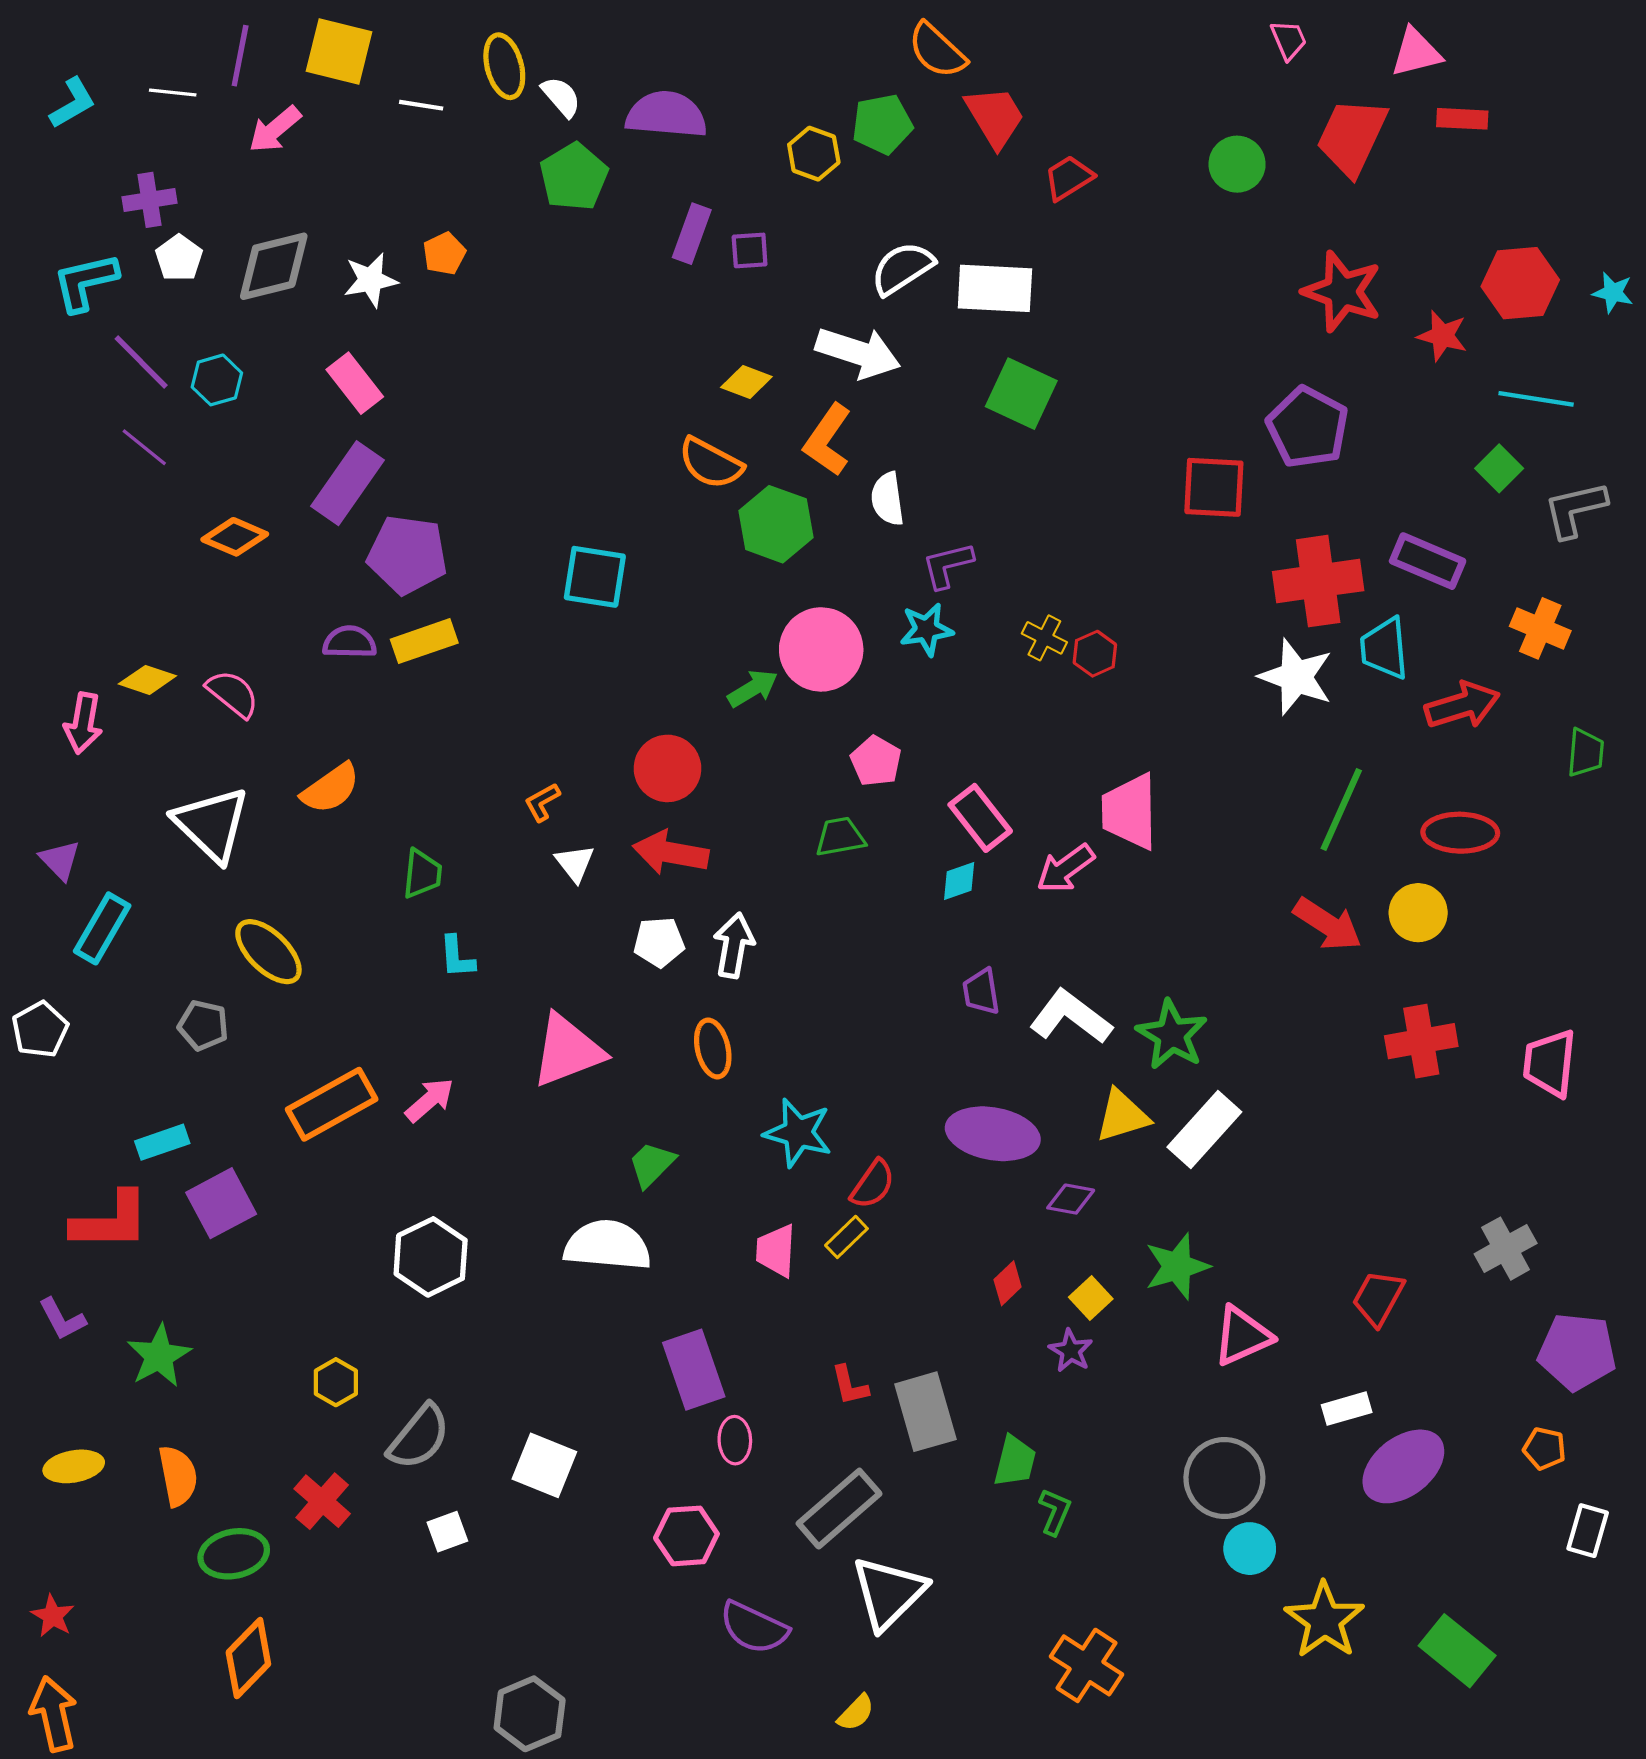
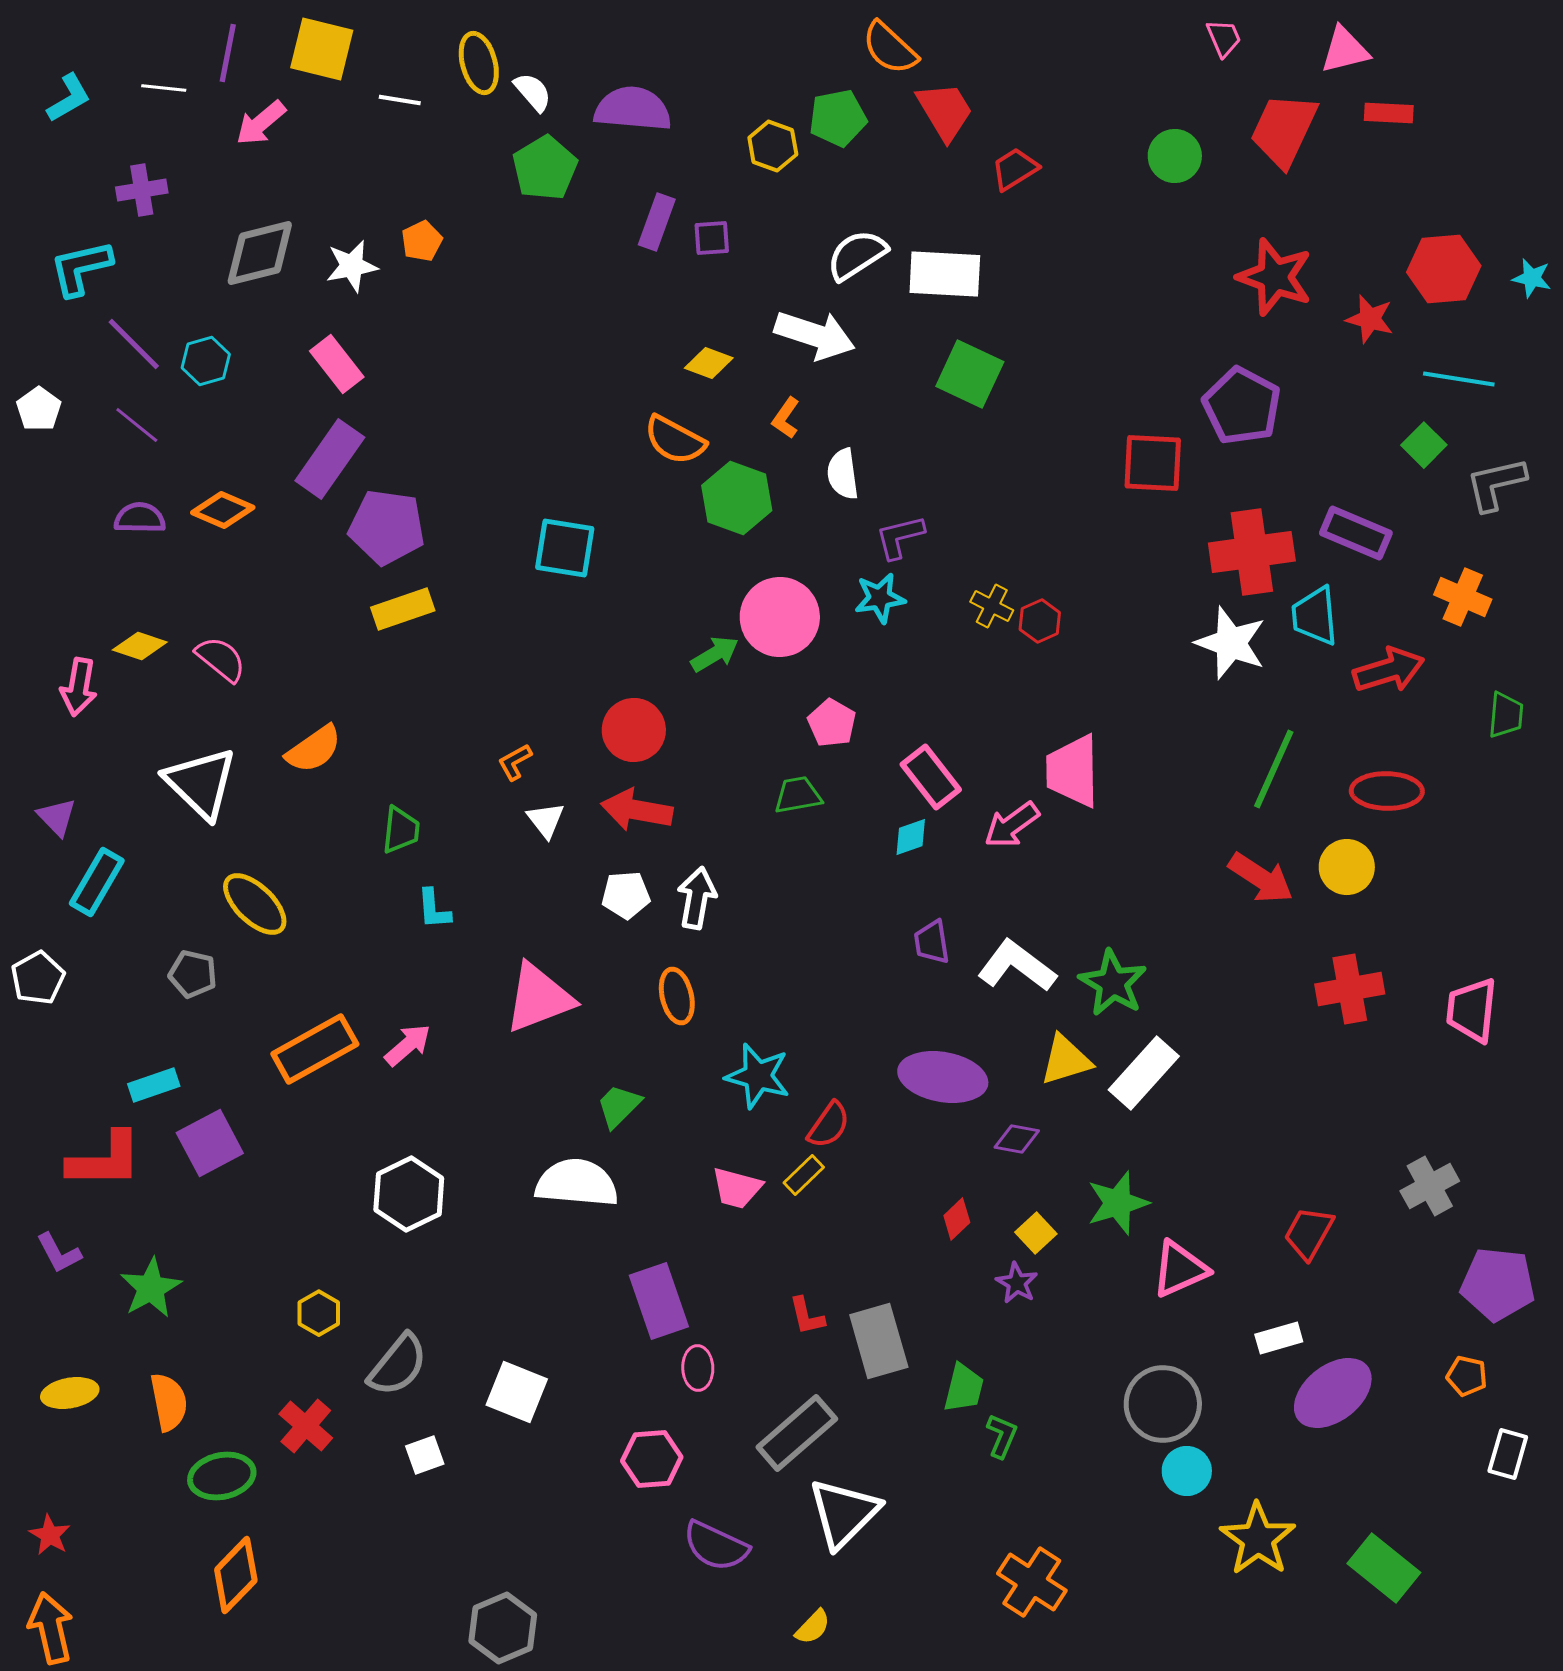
white pentagon: (179, 258) -> (39, 409), moved
orange L-shape: (828, 440) -> (786, 418), size x0.6
purple semicircle: (350, 642) -> (140, 518), moved
pink trapezoid: (776, 1251) -> (737, 1188), turned -78

